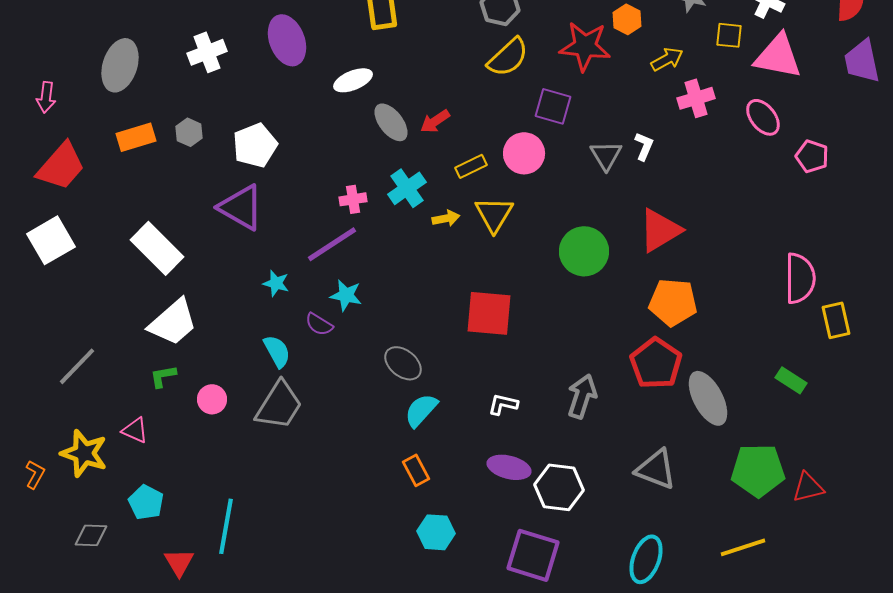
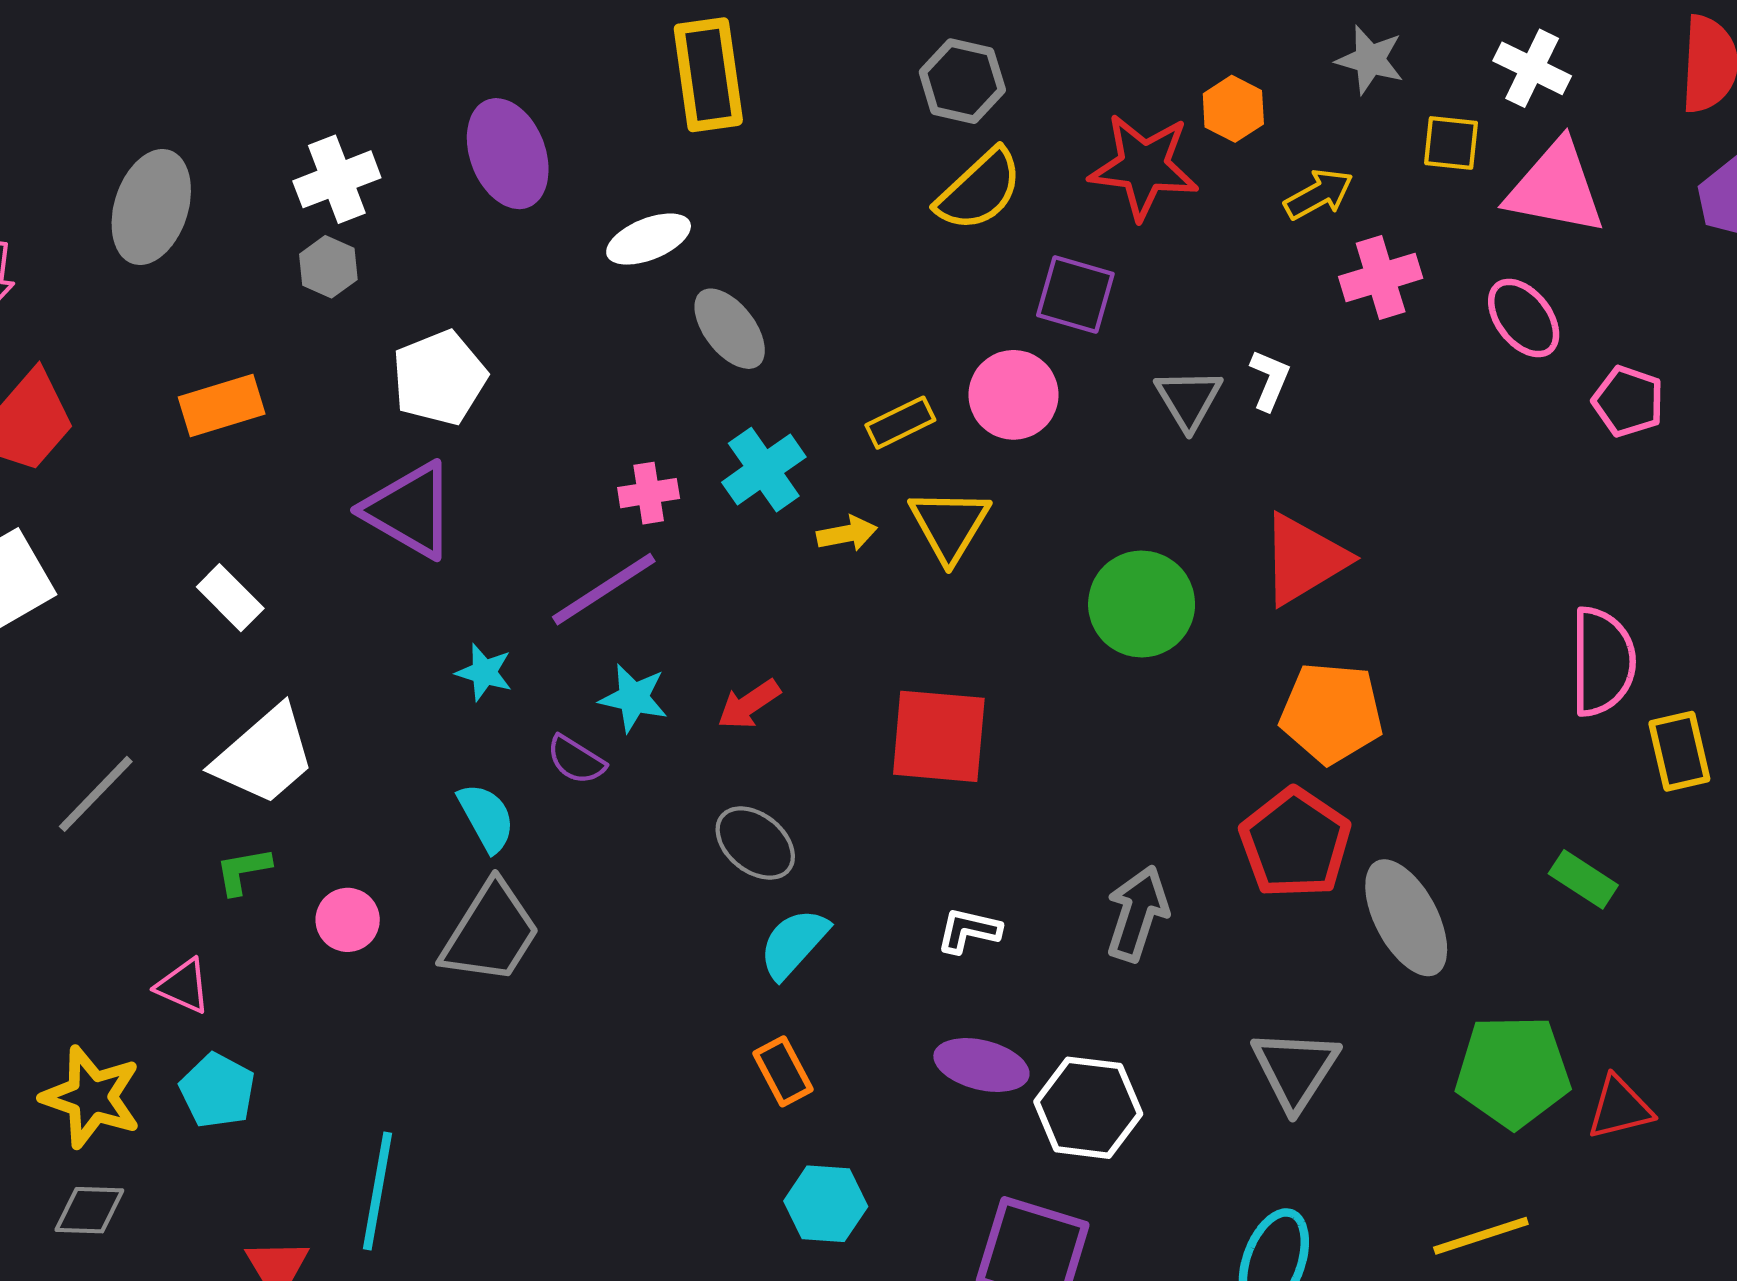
red arrow: (435, 121) -> (749, 704), moved
gray hexagon: (189, 132) -> (328, 267), moved
orange rectangle: (136, 137) -> (222, 406), moved
white rectangle: (157, 248) -> (230, 598), size x0.6
gray line: (77, 366) -> (96, 794), moved
yellow star: (84, 453) -> (91, 1097), moved
gray triangle: (656, 469) -> (1295, 1069), turned 42
cyan pentagon: (146, 502) -> (217, 1091), moved

